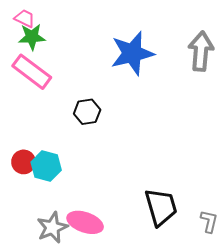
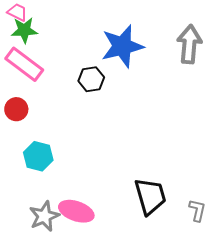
black hexagon: (87, 112) -> (91, 79), moved
red circle: (24, 162) -> (16, 109), moved

